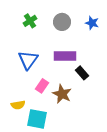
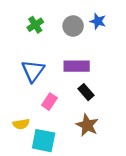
blue star: (92, 23) -> (98, 21), moved
black rectangle: (82, 73) -> (86, 92), moved
brown star: (62, 94) -> (87, 125), moved

